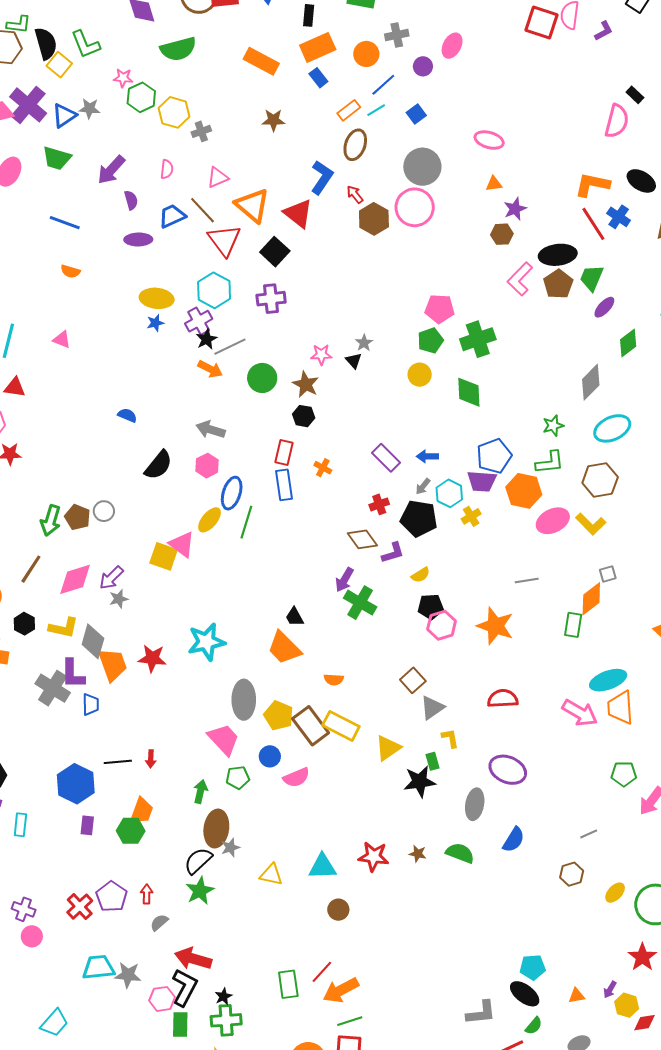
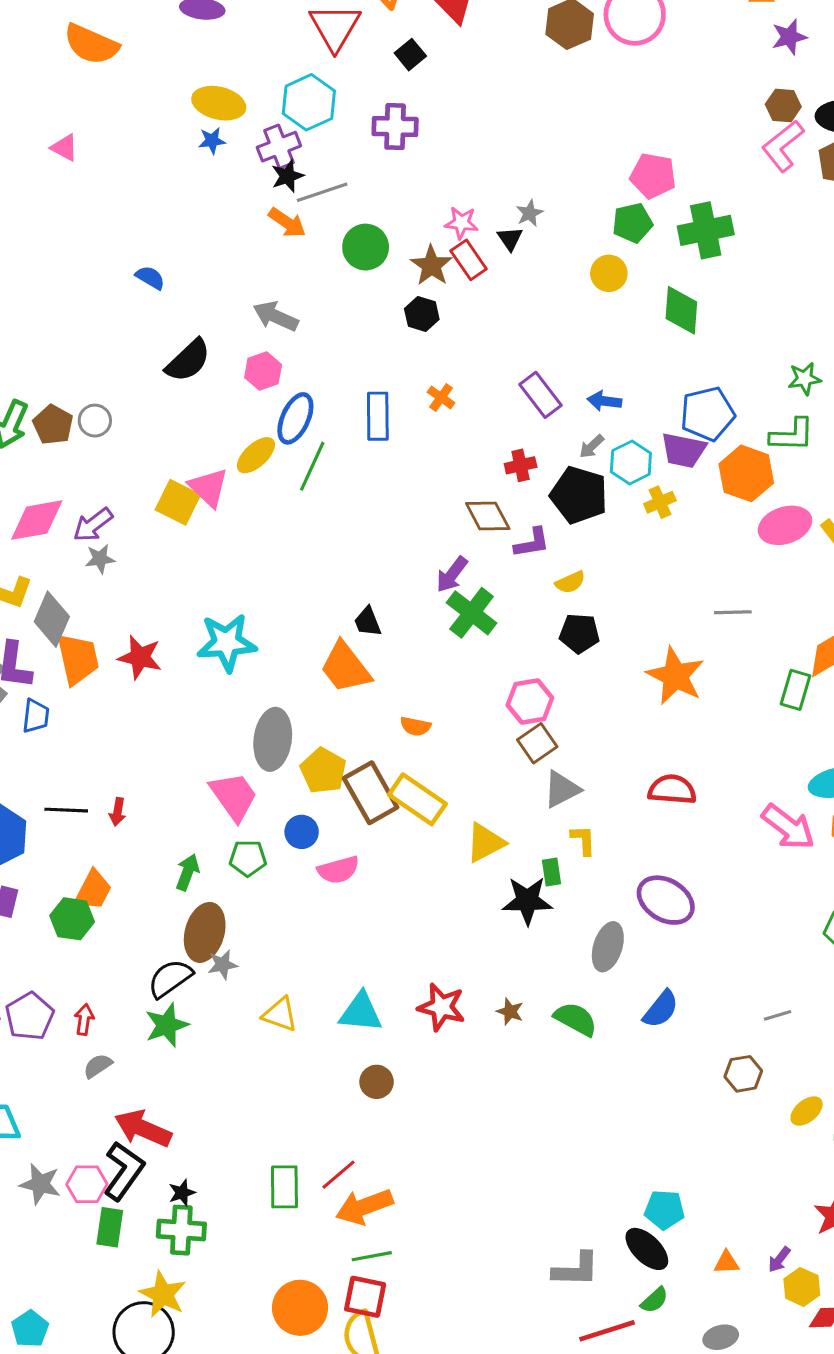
brown hexagon: (502, 234) -> (783, 105), moved
black square: (275, 252) -> (410, 55), size x0.7
orange semicircle: (70, 271) -> (91, 44), size x1.8
red rectangle: (284, 453) -> (469, 260), moved, turned -55
pink hexagon: (442, 625) -> (530, 702), moved
gray star: (128, 975) -> (40, 1184), moved

